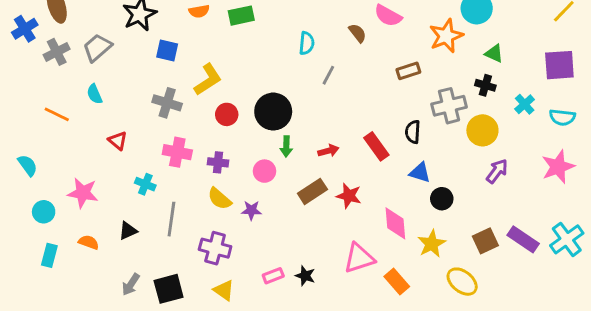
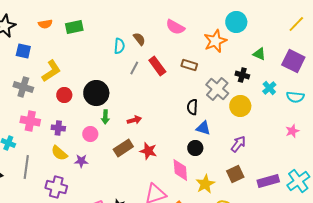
brown semicircle: (357, 33) -> (139, 39), moved
green triangle: (494, 53) -> (259, 54), moved
purple square: (559, 65) -> (293, 61), turned 30
brown rectangle: (408, 71) -> (189, 65), turned 35
gray cross: (449, 106) -> (217, 89), turned -35
red rectangle: (376, 146) -> (157, 66), moved
pink star: (558, 167) -> (292, 131), size x0.6
purple arrow: (497, 171) -> (238, 144), moved
blue triangle: (420, 173) -> (203, 128), moved
black circle: (442, 199) -> (195, 148), moved
purple rectangle: (523, 239) -> (268, 181), turned -50
brown square: (485, 241) -> (235, 174), moved

